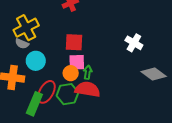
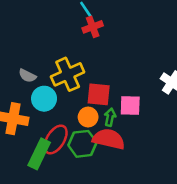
yellow cross: (26, 28) -> (68, 74), moved
red square: (74, 42) -> (99, 94), moved
pink square: (77, 62) -> (130, 106), moved

